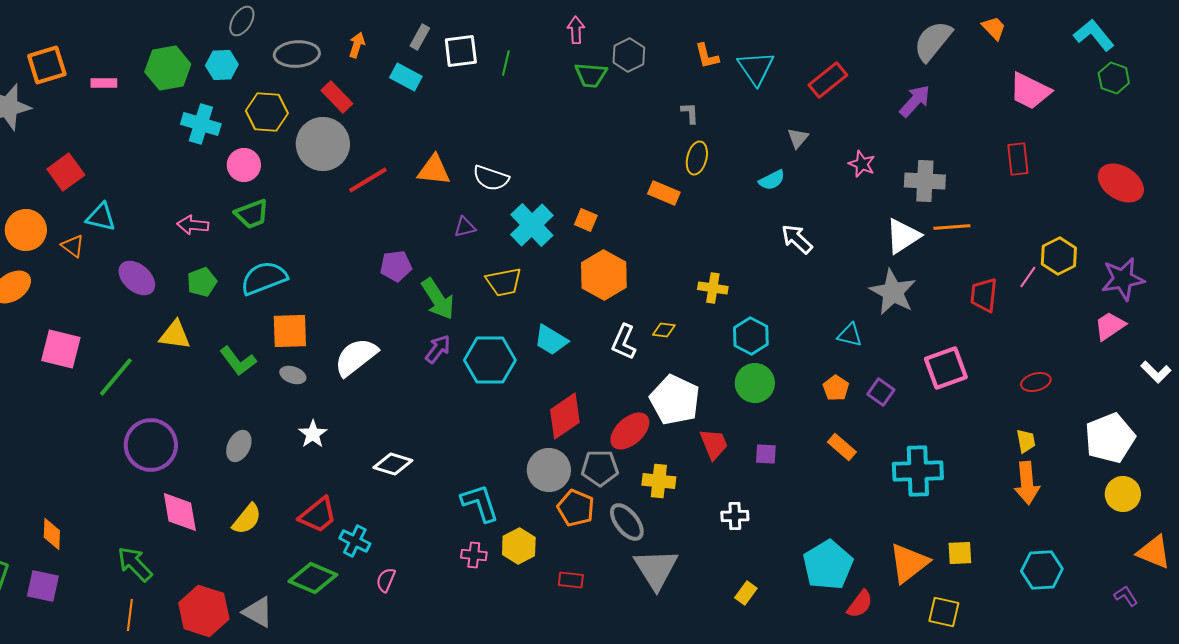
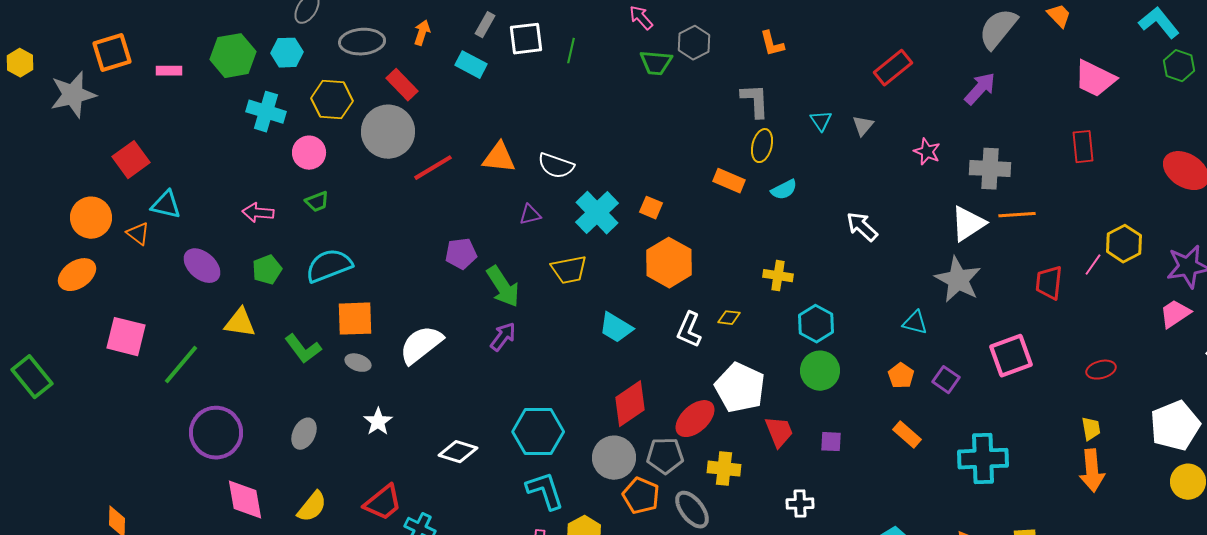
pink arrow: (576, 30) -> (641, 18), turned -40
cyan triangle: (756, 68) -> (821, 121), moved, size x0.6
gray L-shape: (690, 113) -> (755, 101), size x1.6
cyan semicircle: (772, 180) -> (784, 190), moved
green trapezoid: (252, 214) -> (317, 202), size x0.7
cyan hexagon: (490, 360) -> (538, 432), moved

